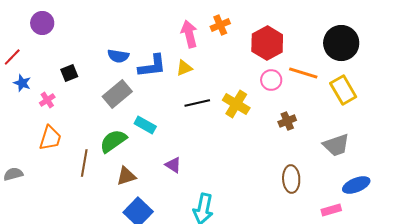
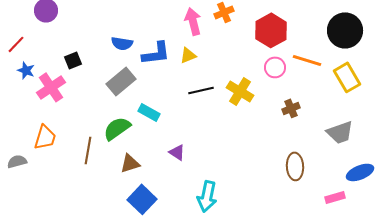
pink cross: (47, 100) -> (51, 87), size x1.8
orange trapezoid: (50, 138) -> (45, 137), moved

